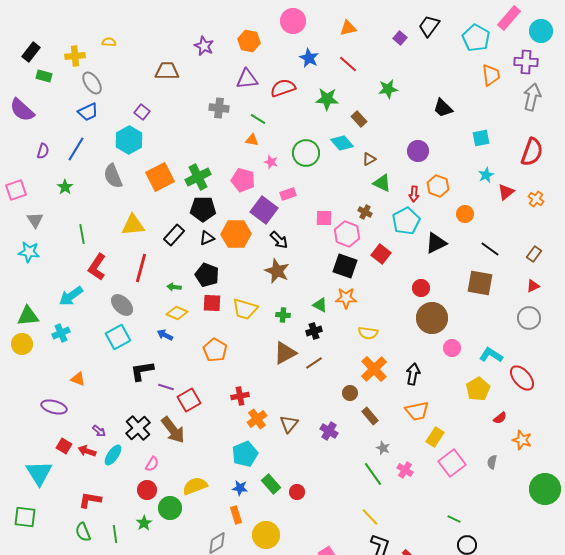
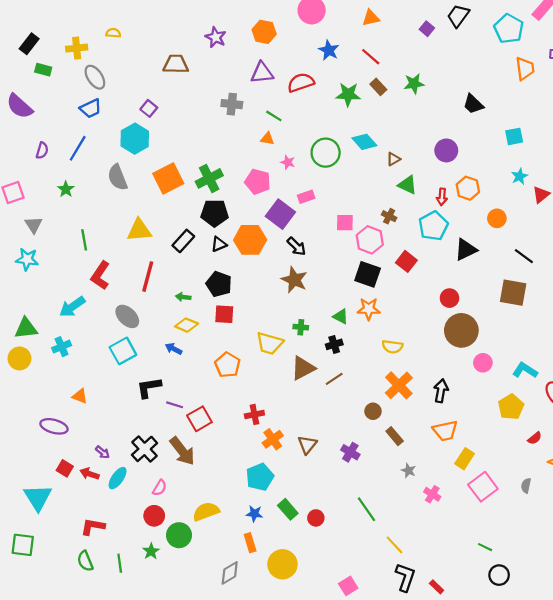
brown rectangle: (359, 119) -> (378, 87), moved
yellow trapezoid: (245, 309) -> (270, 343), moved
green line: (373, 474) -> (367, 509), moved

